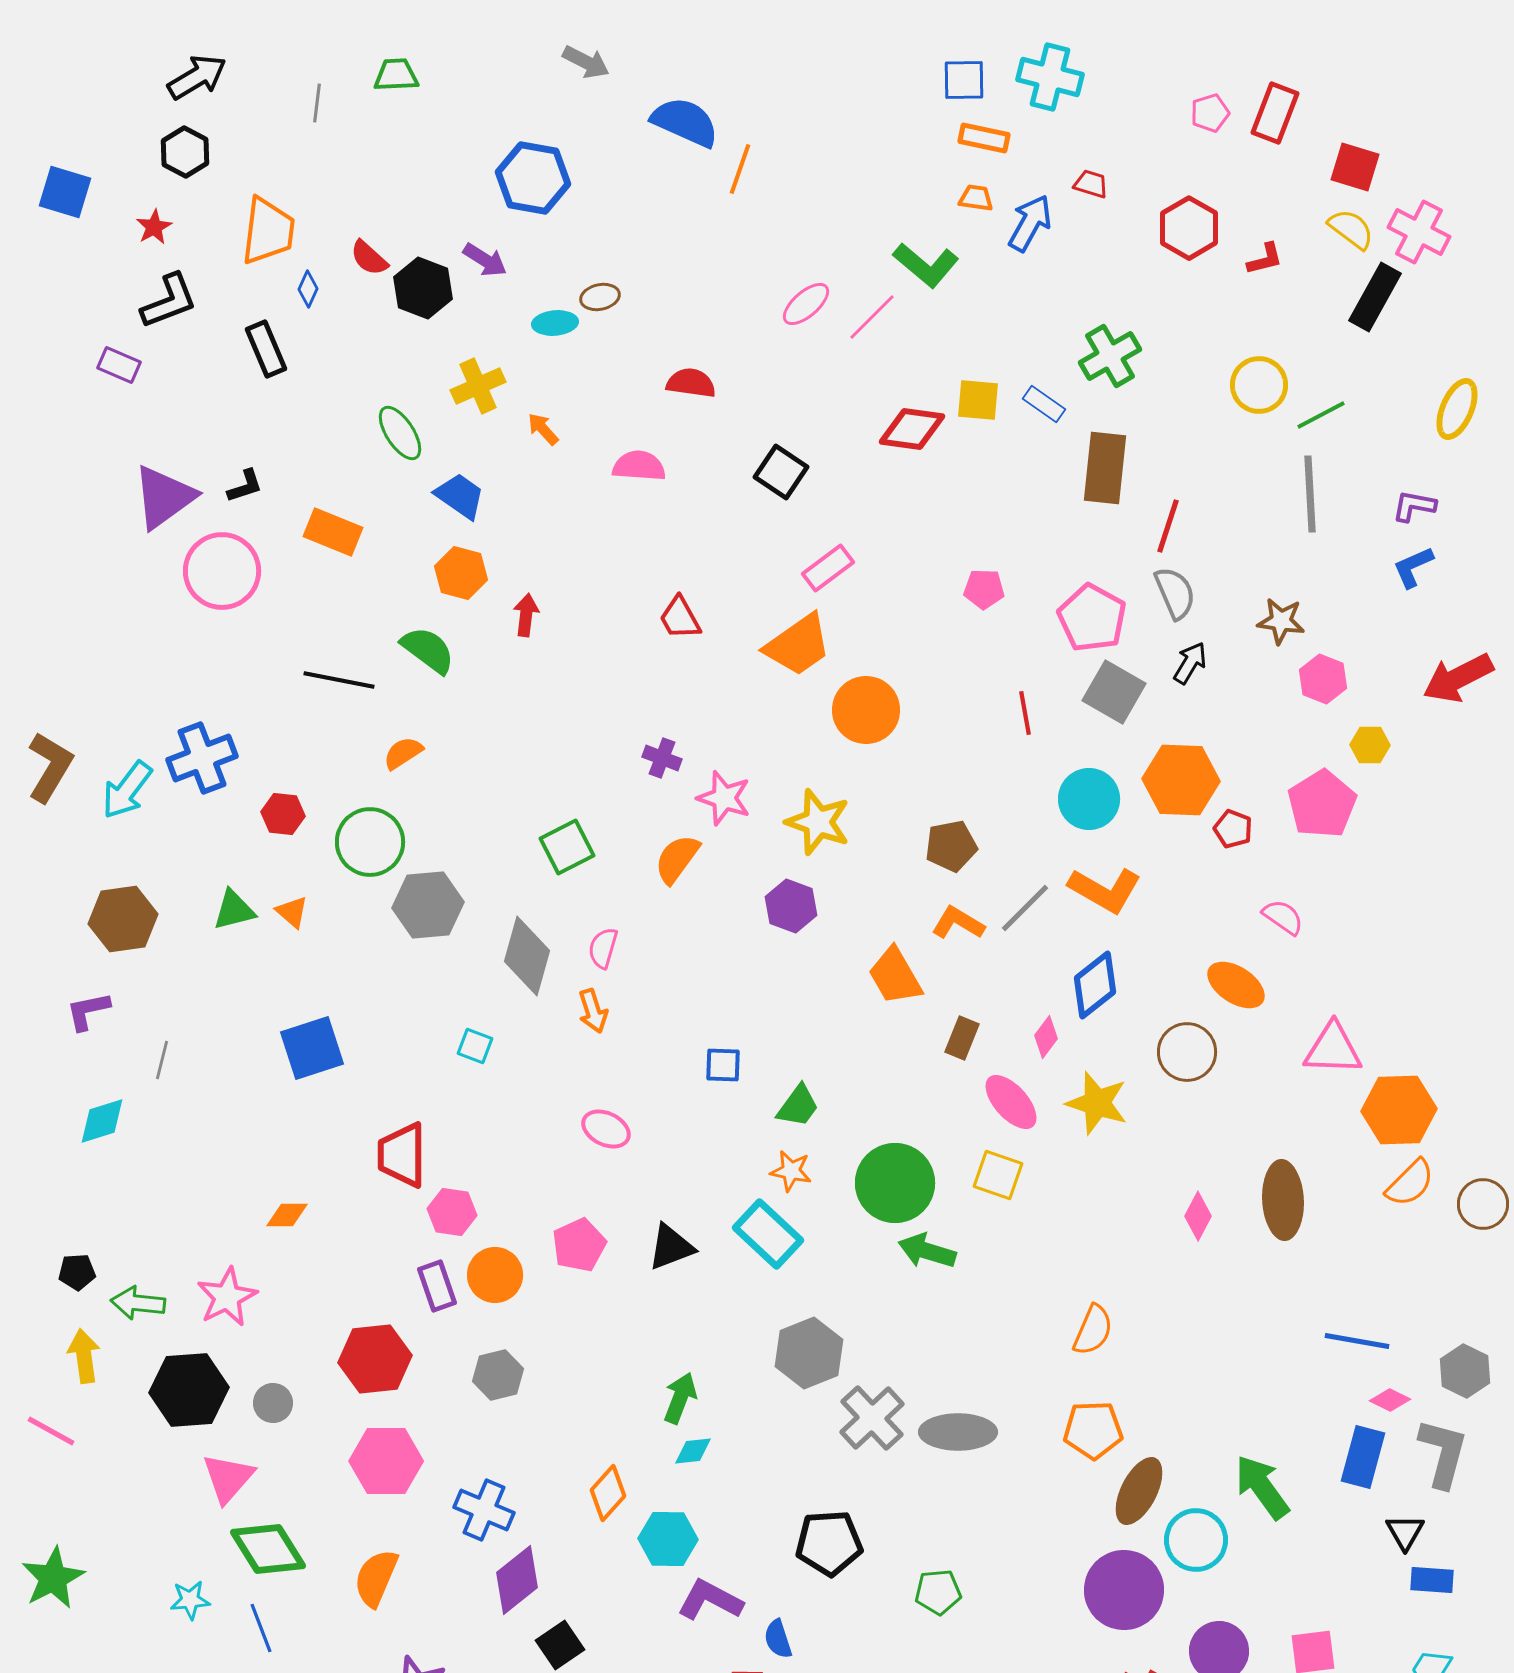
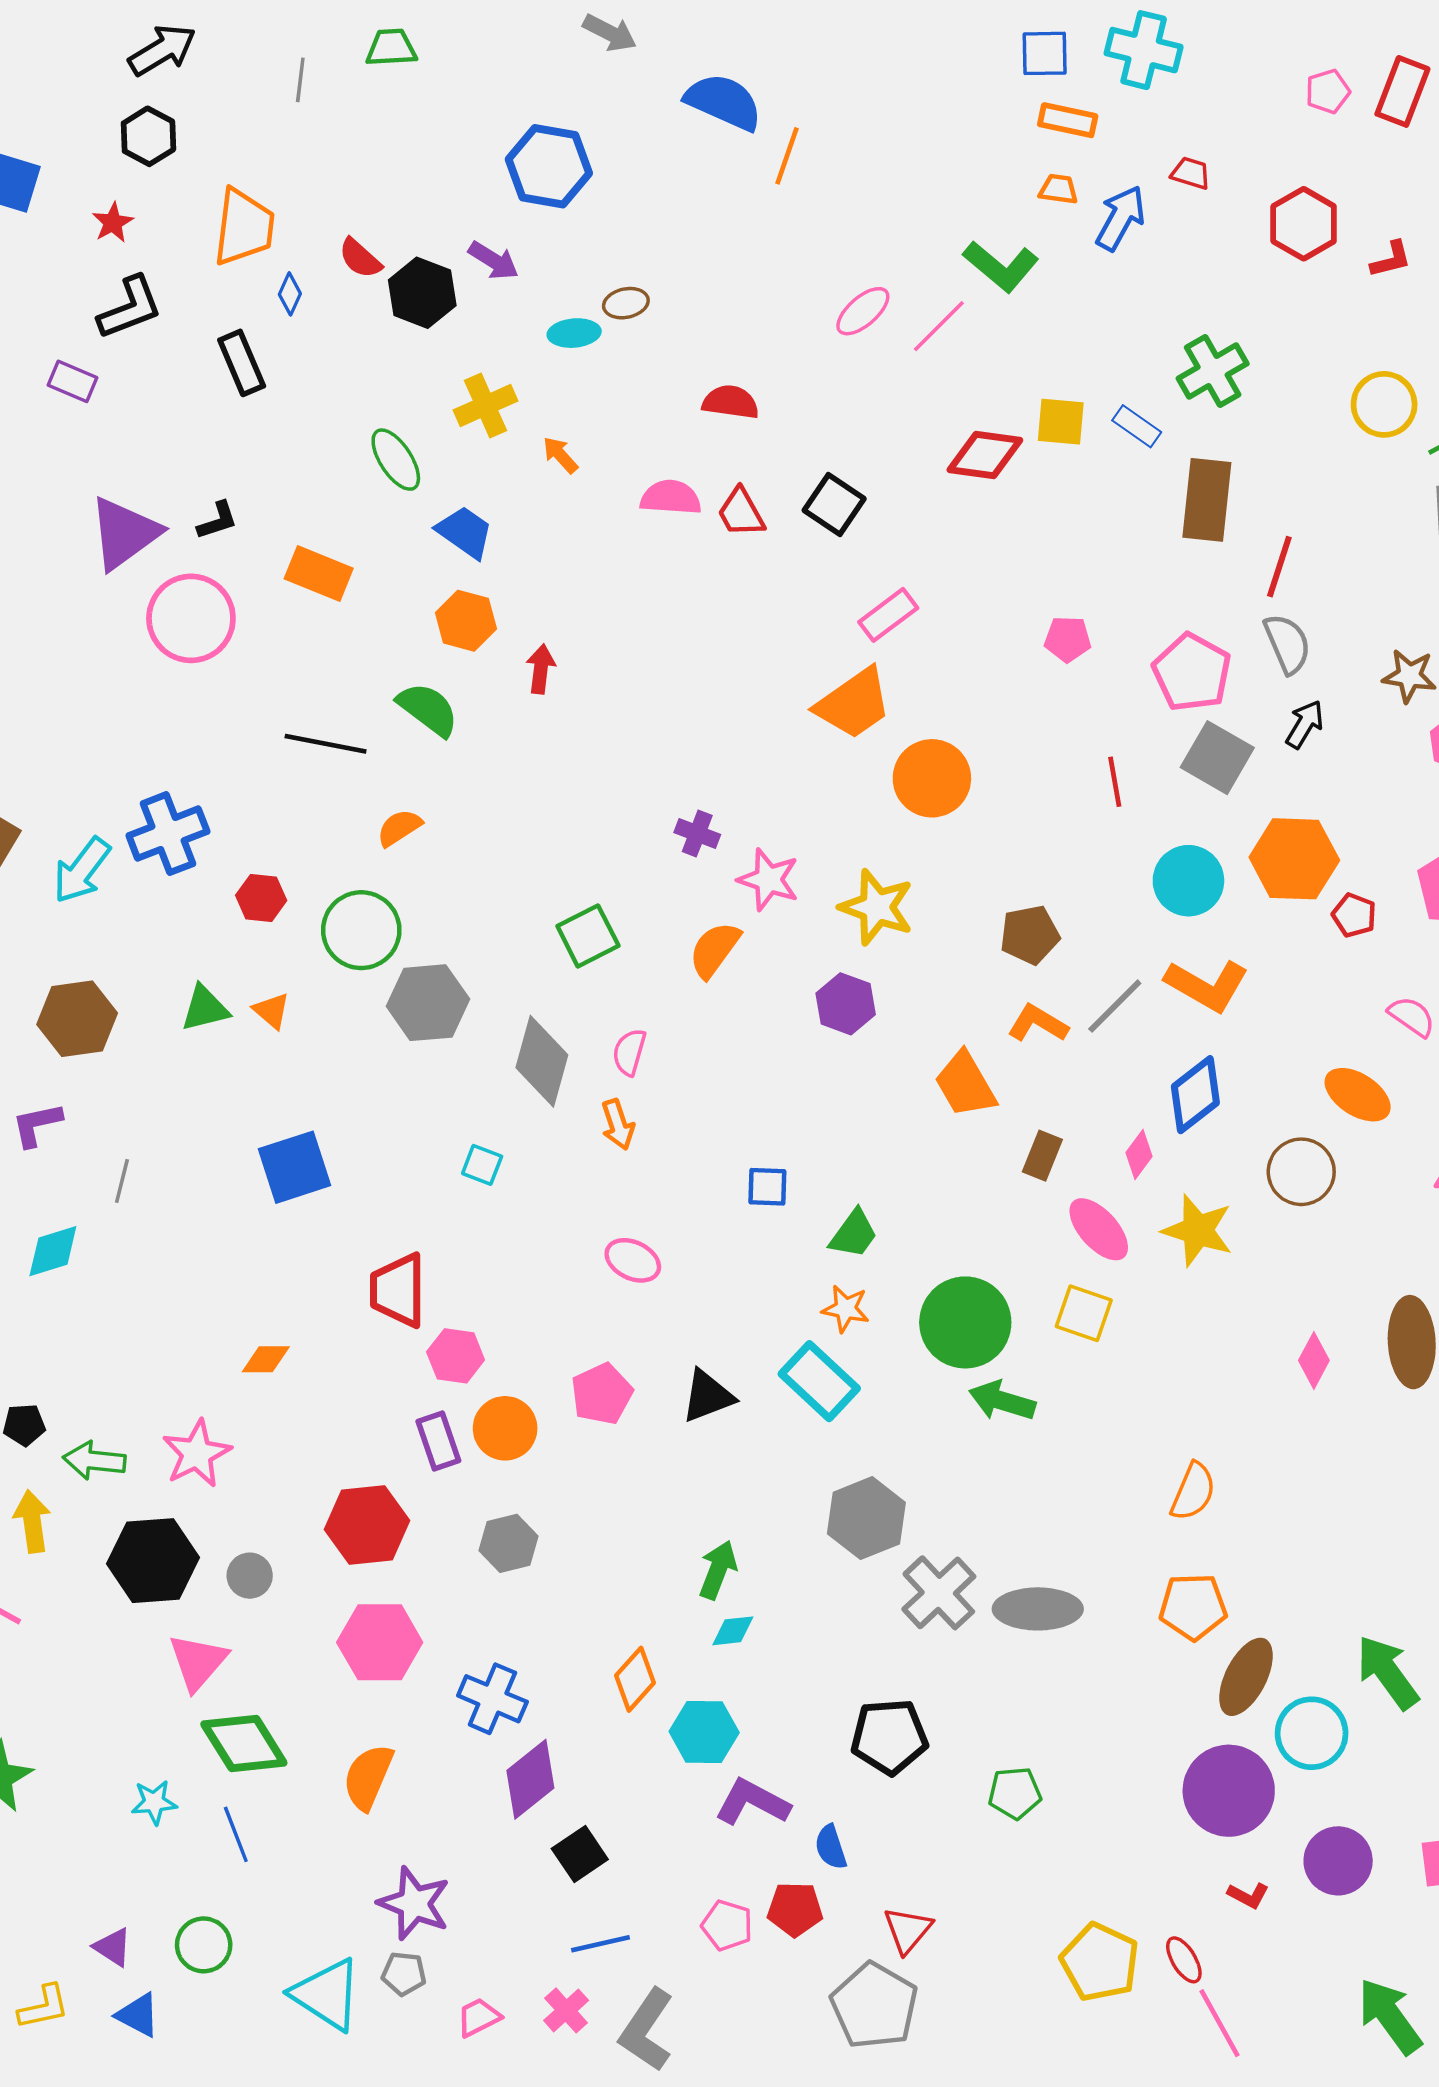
red trapezoid: (680, 618) -> (741, 513), moved

